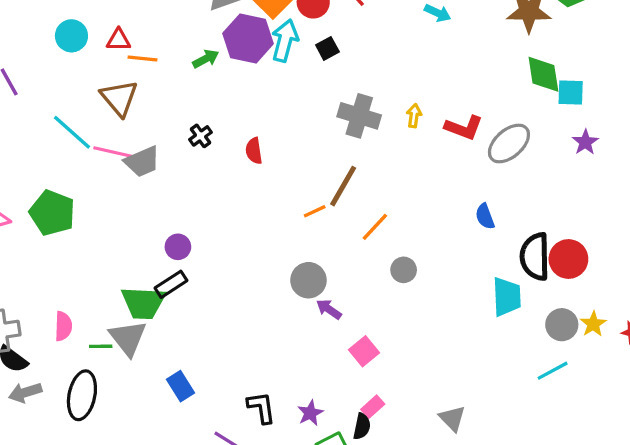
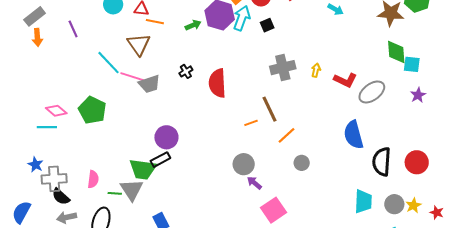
gray cross: (359, 116) -> (283, 68), turned -35
red semicircle: (254, 151) -> (217, 83), size x1.8
brown line: (343, 186) -> (269, 109), turned -60
blue semicircle: (485, 216) -> (354, 135), size x1.8
purple circle: (178, 247) -> (166, 137), size x1.5
red circle: (568, 259) -> (417, 162), moved
cyan trapezoid: (507, 297) -> (363, 201), moved
pink square: (364, 351) -> (274, 210), size x1.4

